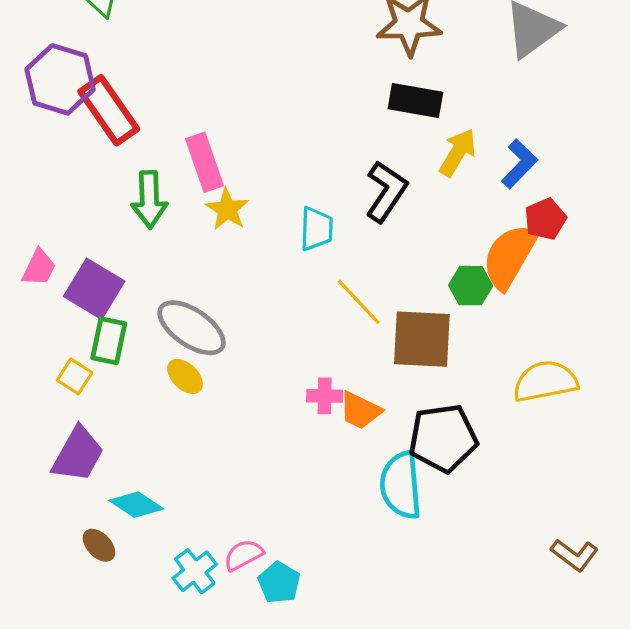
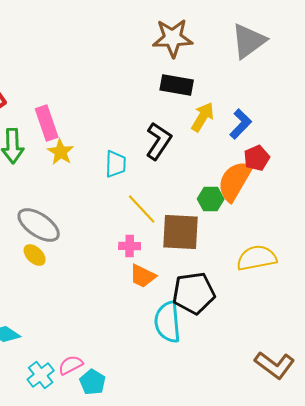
pink cross: (325, 396) -> (130, 246), moved
brown L-shape: (575, 555) -> (275, 365), size x1.4

